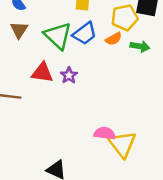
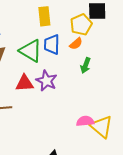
blue trapezoid: (85, 34) -> (52, 44), turned 140
green arrow: (140, 46) -> (86, 65), moved, turned 112
purple star: (69, 75) -> (46, 81), size x1.5

